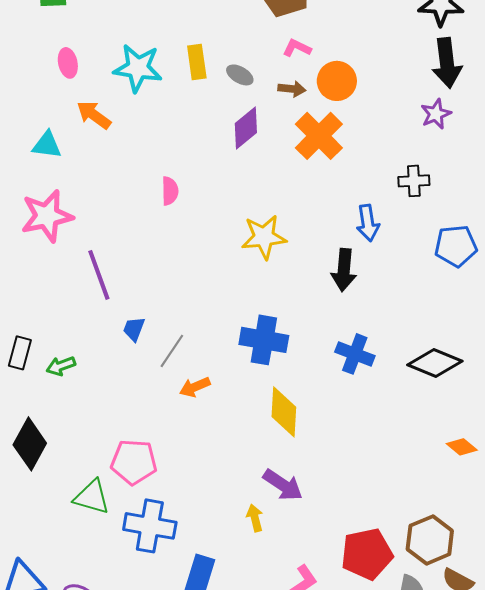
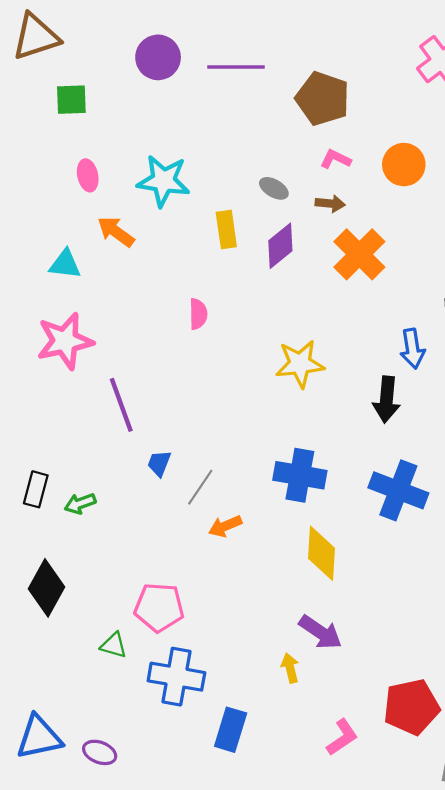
yellow rectangle: (197, 62) -> (226, 230), moved
orange circle: (337, 81) -> (404, 165), moved
blue cross: (355, 354) -> (398, 490), size x1.4
green triangle: (92, 497) -> (114, 645), size x0.7

